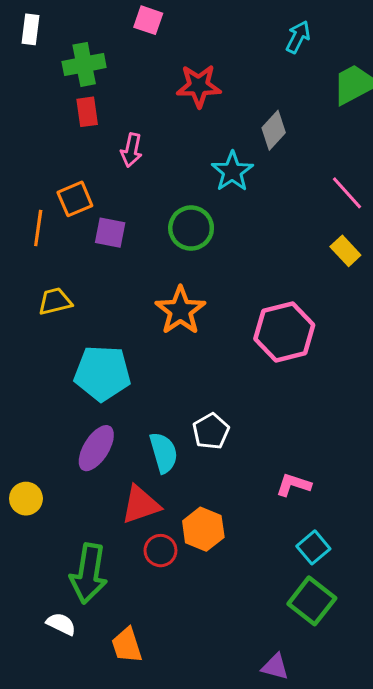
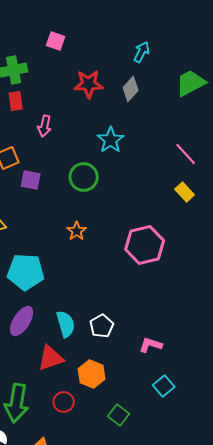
cyan arrow: (298, 37) -> (142, 52), moved
gray diamond: (274, 130) -> (131, 89), moved
orange star: (180, 311) -> (77, 231), size x0.6
white pentagon: (211, 431) -> (102, 326), moved
red circle: (160, 551) -> (64, 402), moved
green square: (312, 601) -> (119, 415), moved, size x0.7

